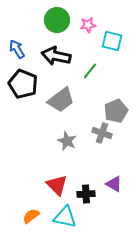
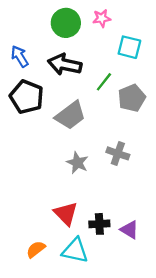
pink star: (88, 25) -> (102, 18), moved
gray pentagon: (116, 111) -> (132, 98), moved
purple triangle: (114, 184) -> (129, 230), moved

